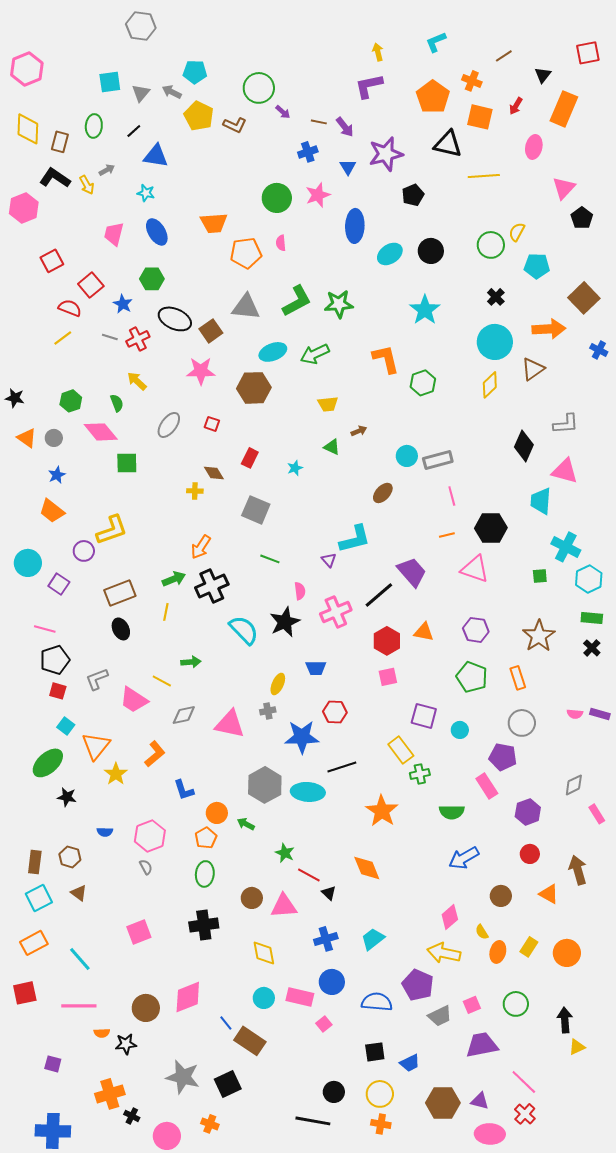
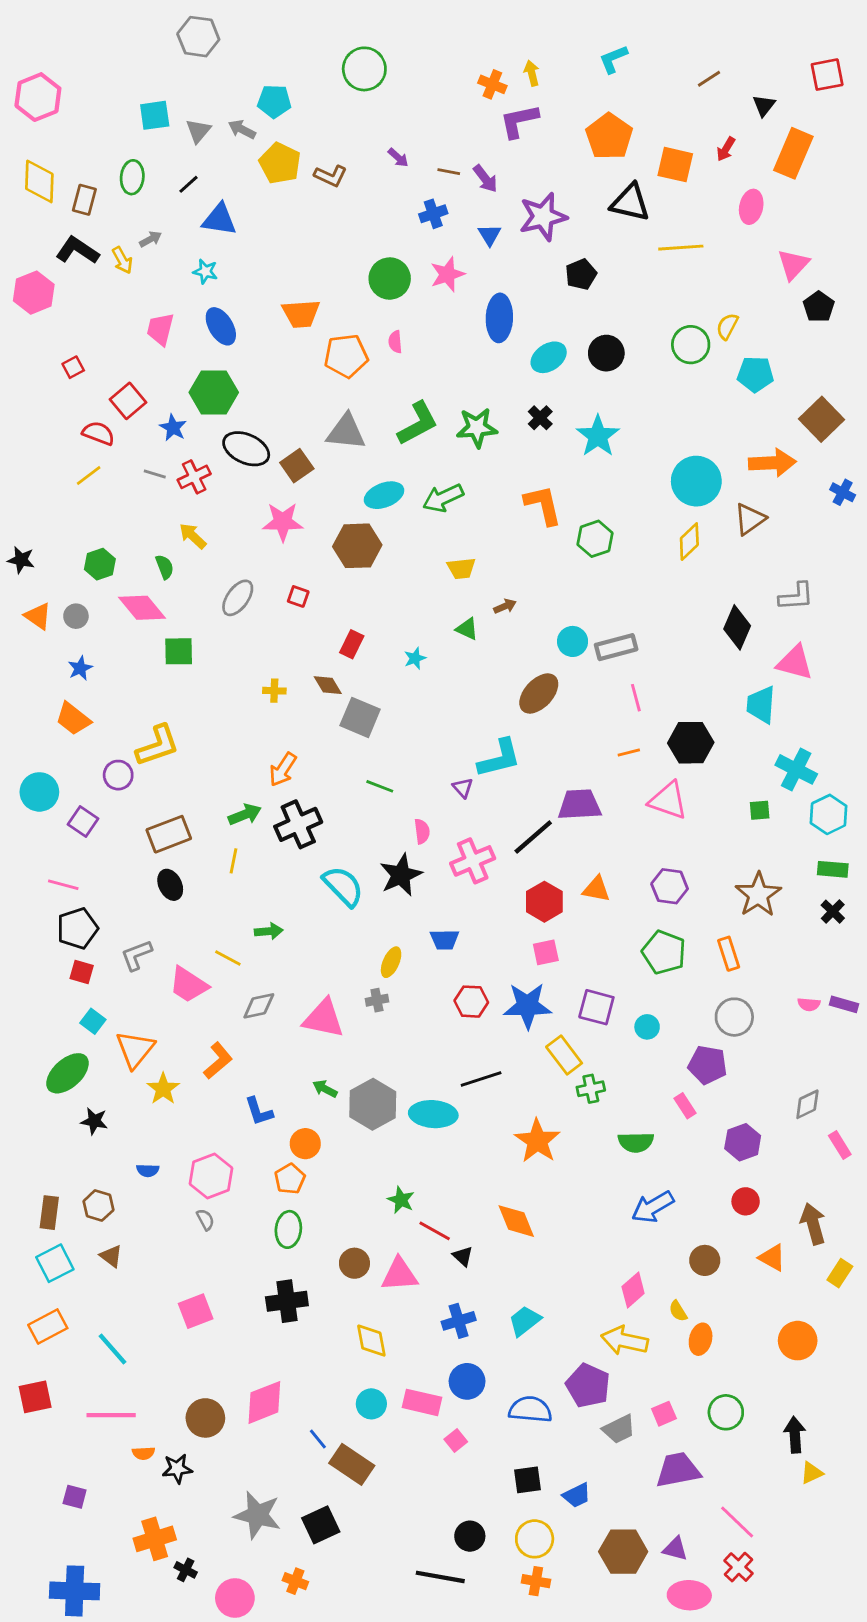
orange cross: (472, 81) -> (492, 84), moved
green circle: (259, 88) -> (364, 69), moved
red square: (52, 261) -> (73, 367), size x0.7
green hexagon: (152, 279) -> (214, 392), size x1.4
black cross: (496, 297) -> (540, 418), moved
brown diamond: (214, 473) -> (328, 685), moved
brown ellipse: (383, 493) -> (539, 693), size x1.4
purple trapezoid: (412, 572) -> (580, 805), turned -52
blue star: (302, 737) -> (528, 1006), moved
pink rectangle: (487, 786) -> (685, 1106), size x0.7
green arrow: (246, 824) -> (325, 1089), moved
yellow rectangle: (529, 947) -> (840, 1273), moved

